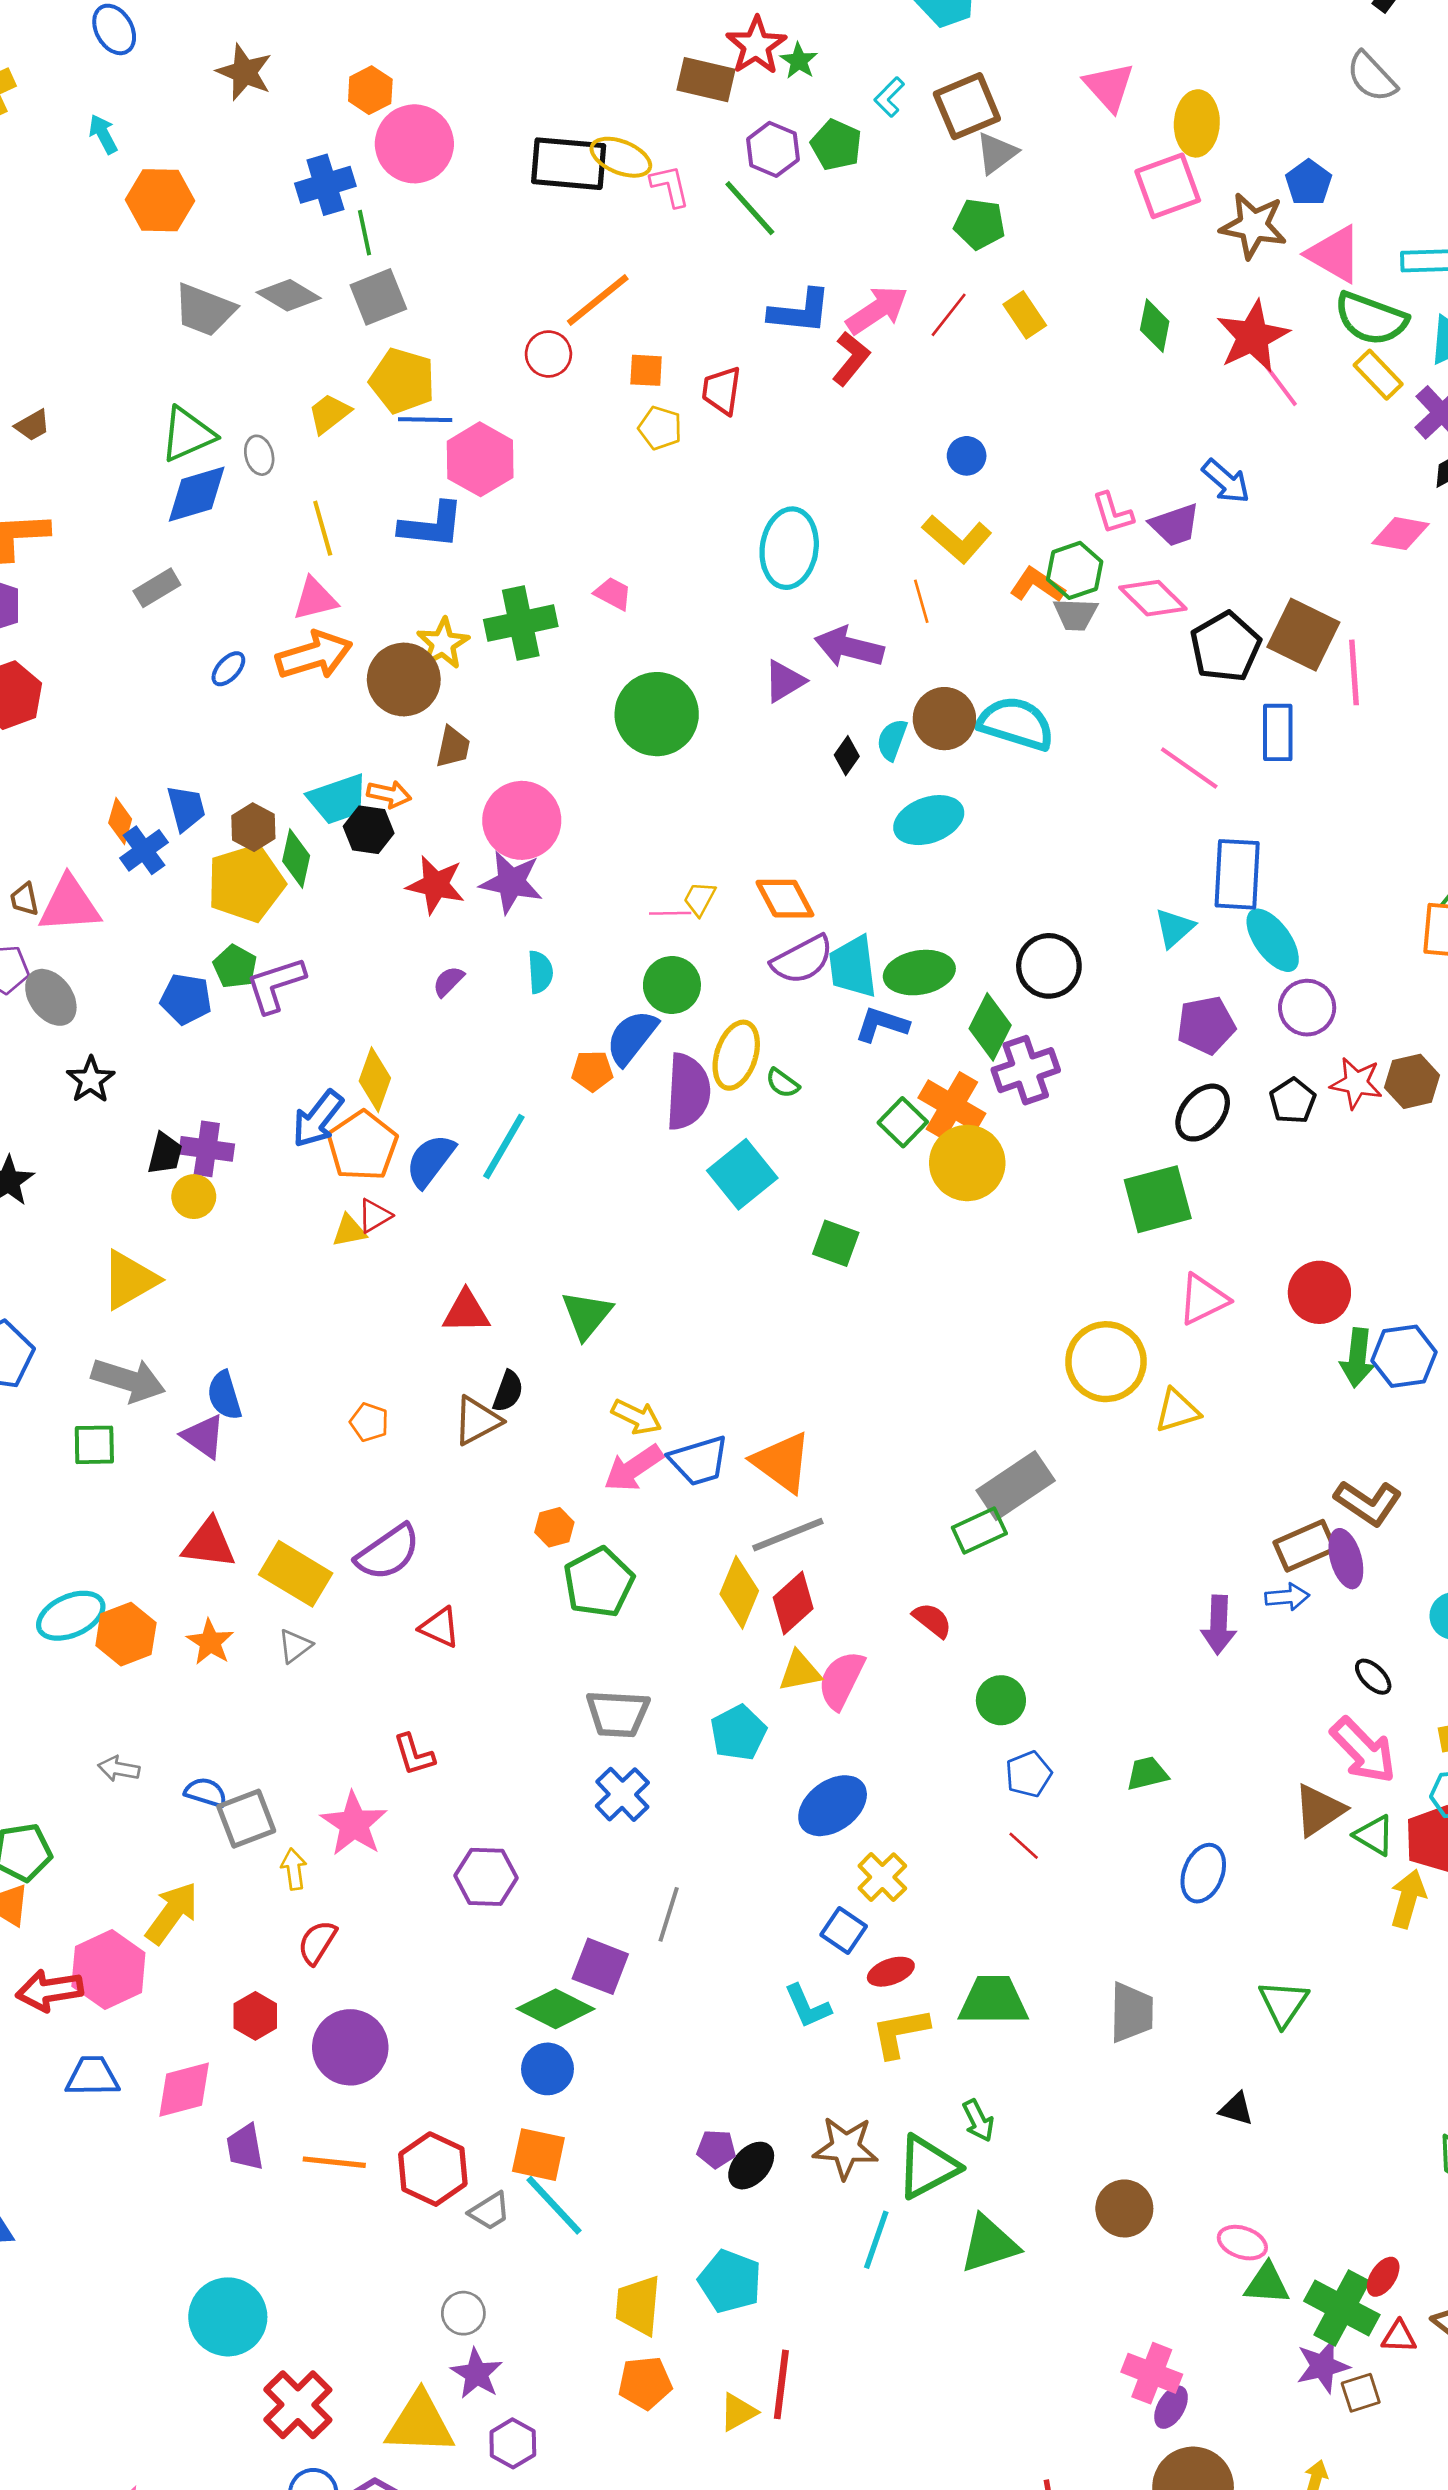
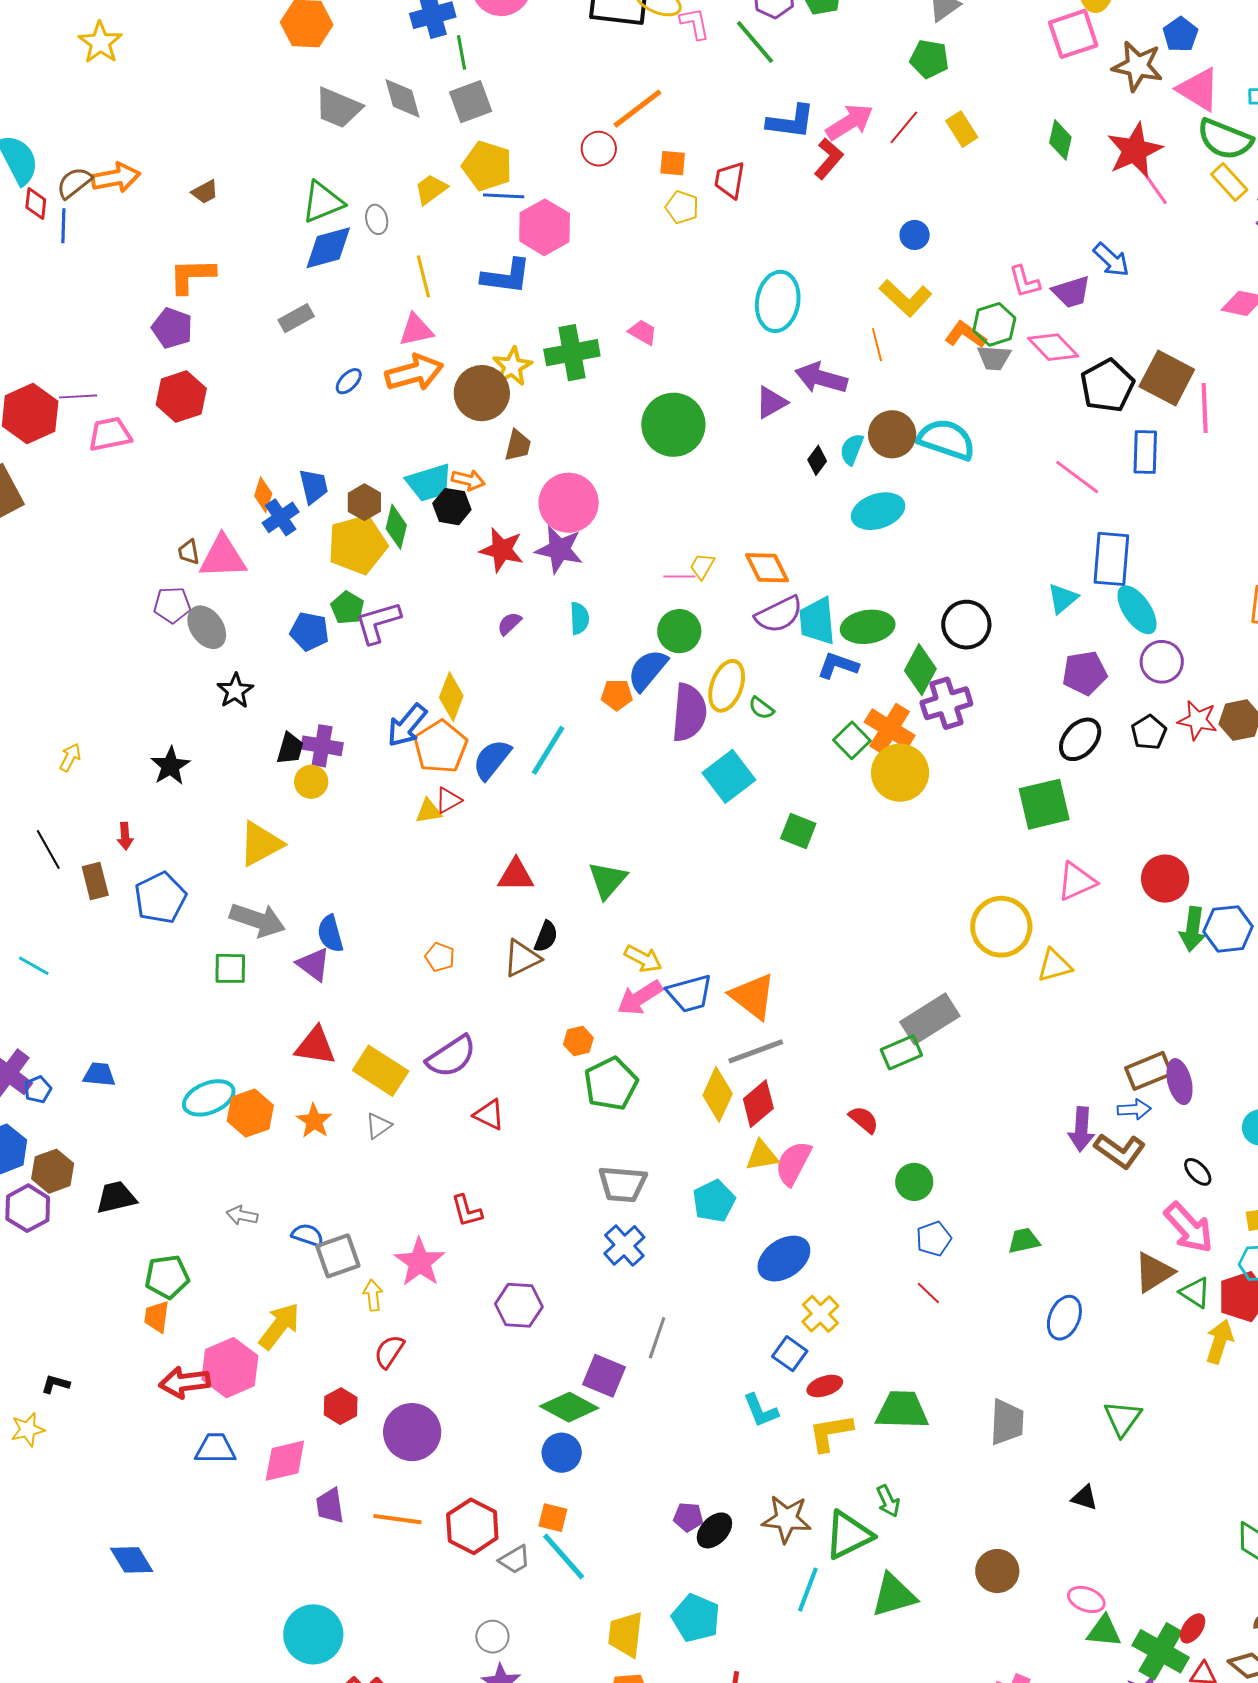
gray diamond: (289, 295) -> (402, 98), turned 42
brown L-shape: (1368, 1503) -> (1120, 1151), moved
orange square: (538, 2155) -> (553, 1518), size x0.7

